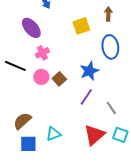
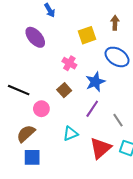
blue ellipse: (110, 47) -> (117, 57), turned -50
pink cross: (42, 53) -> (69, 63), moved, turned -32
black line: (15, 66) -> (19, 90), moved
pink circle: (41, 77) -> (41, 109), moved
cyan triangle: (53, 134) -> (70, 134), moved

